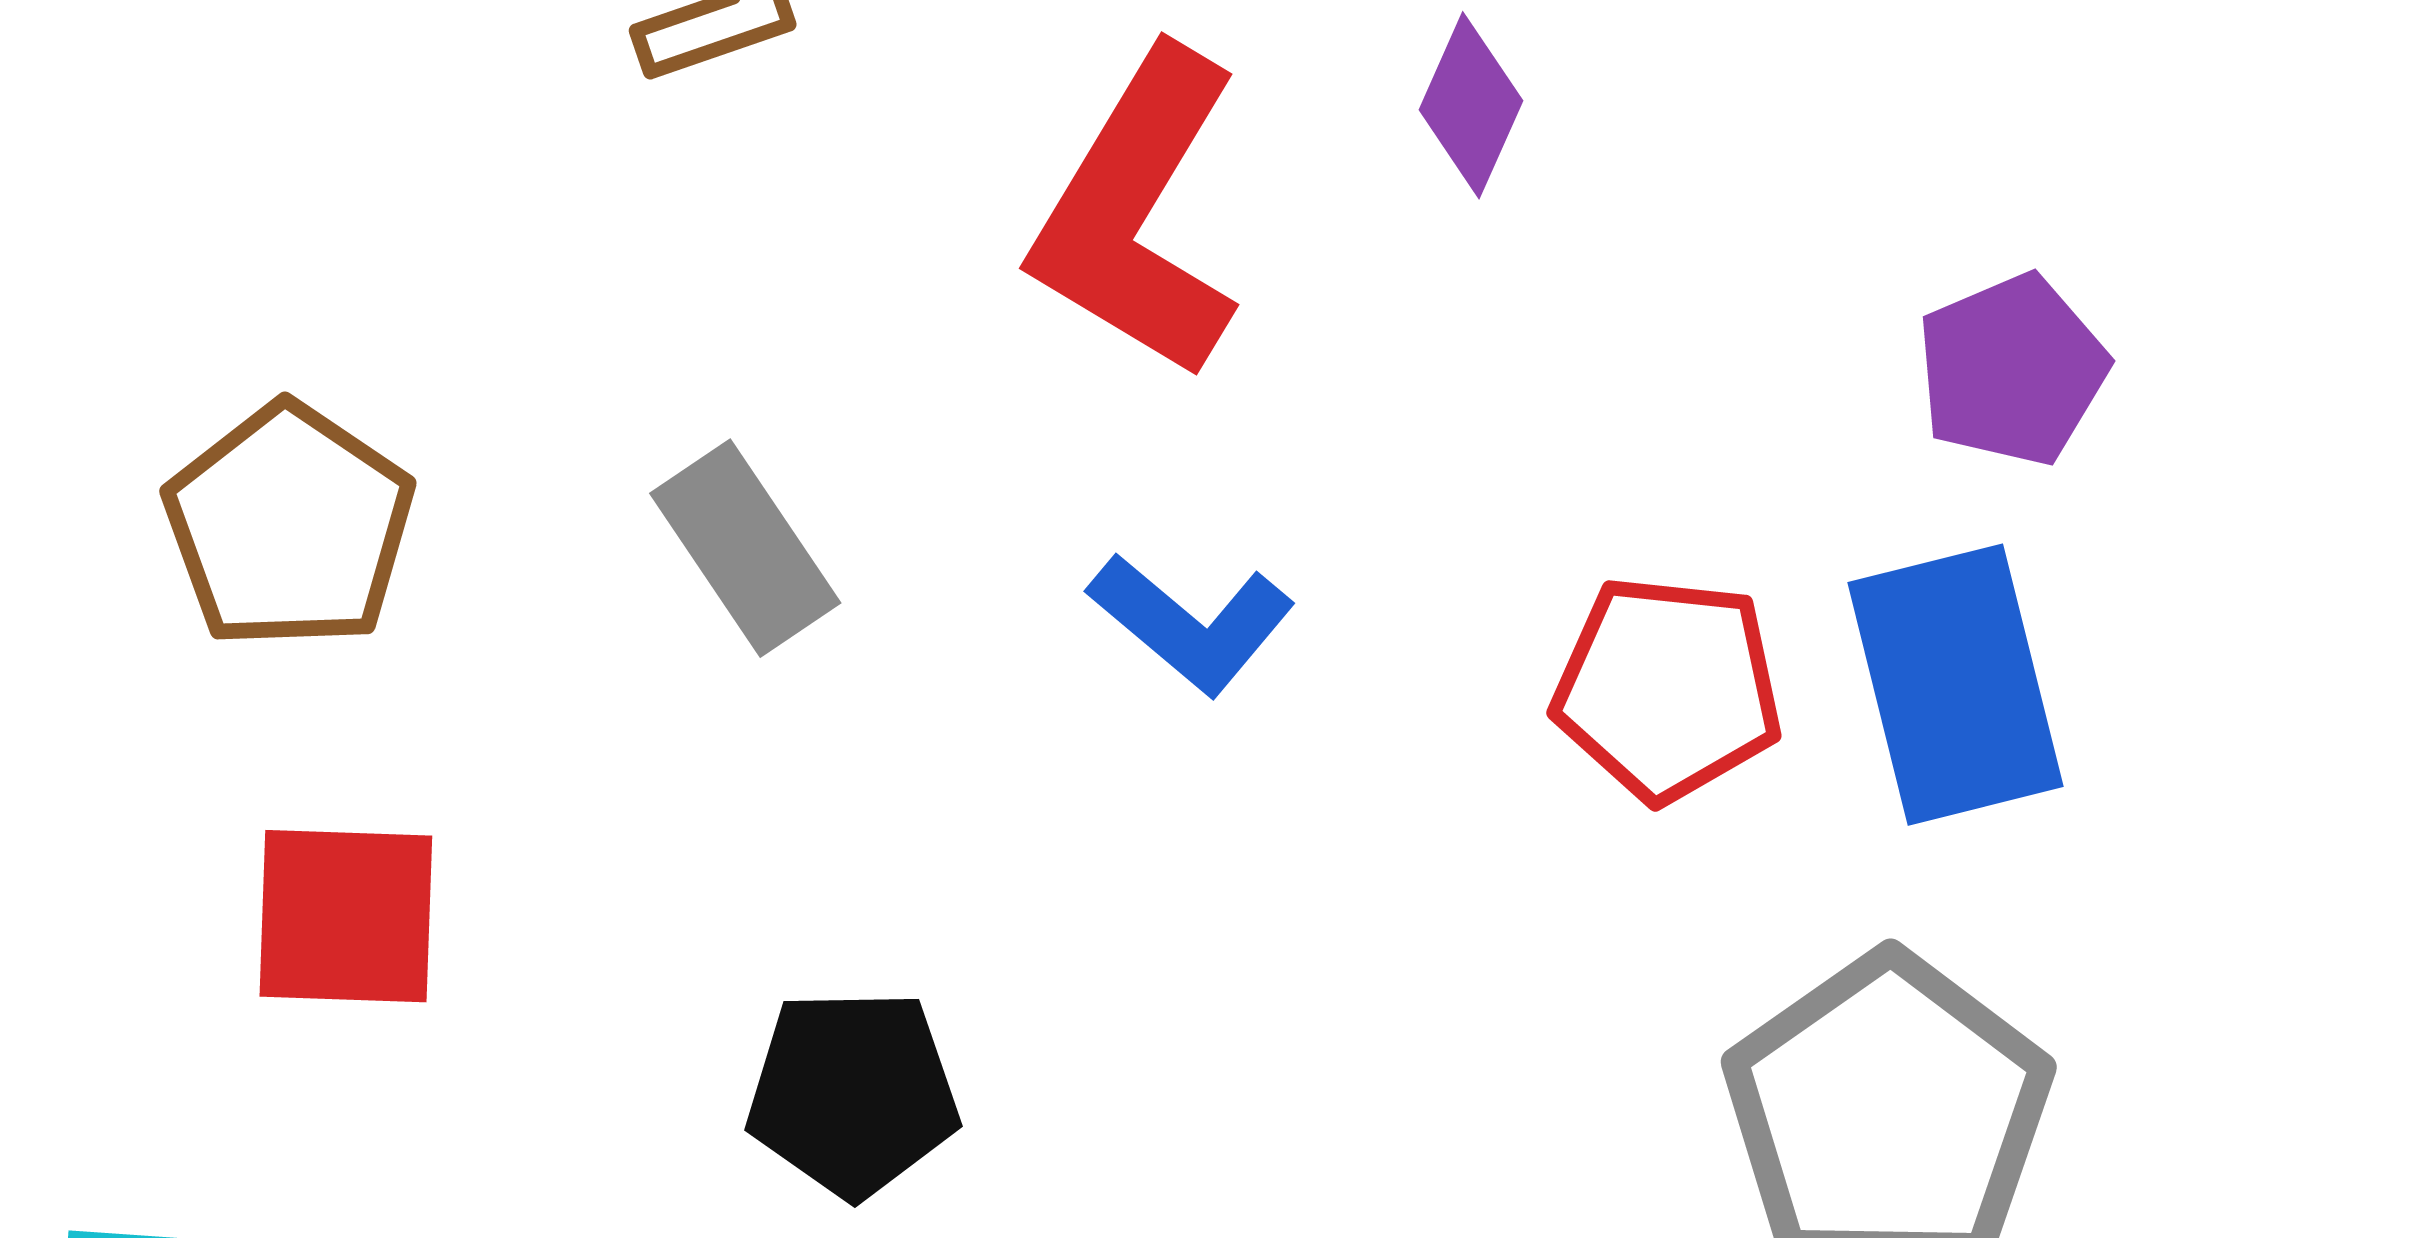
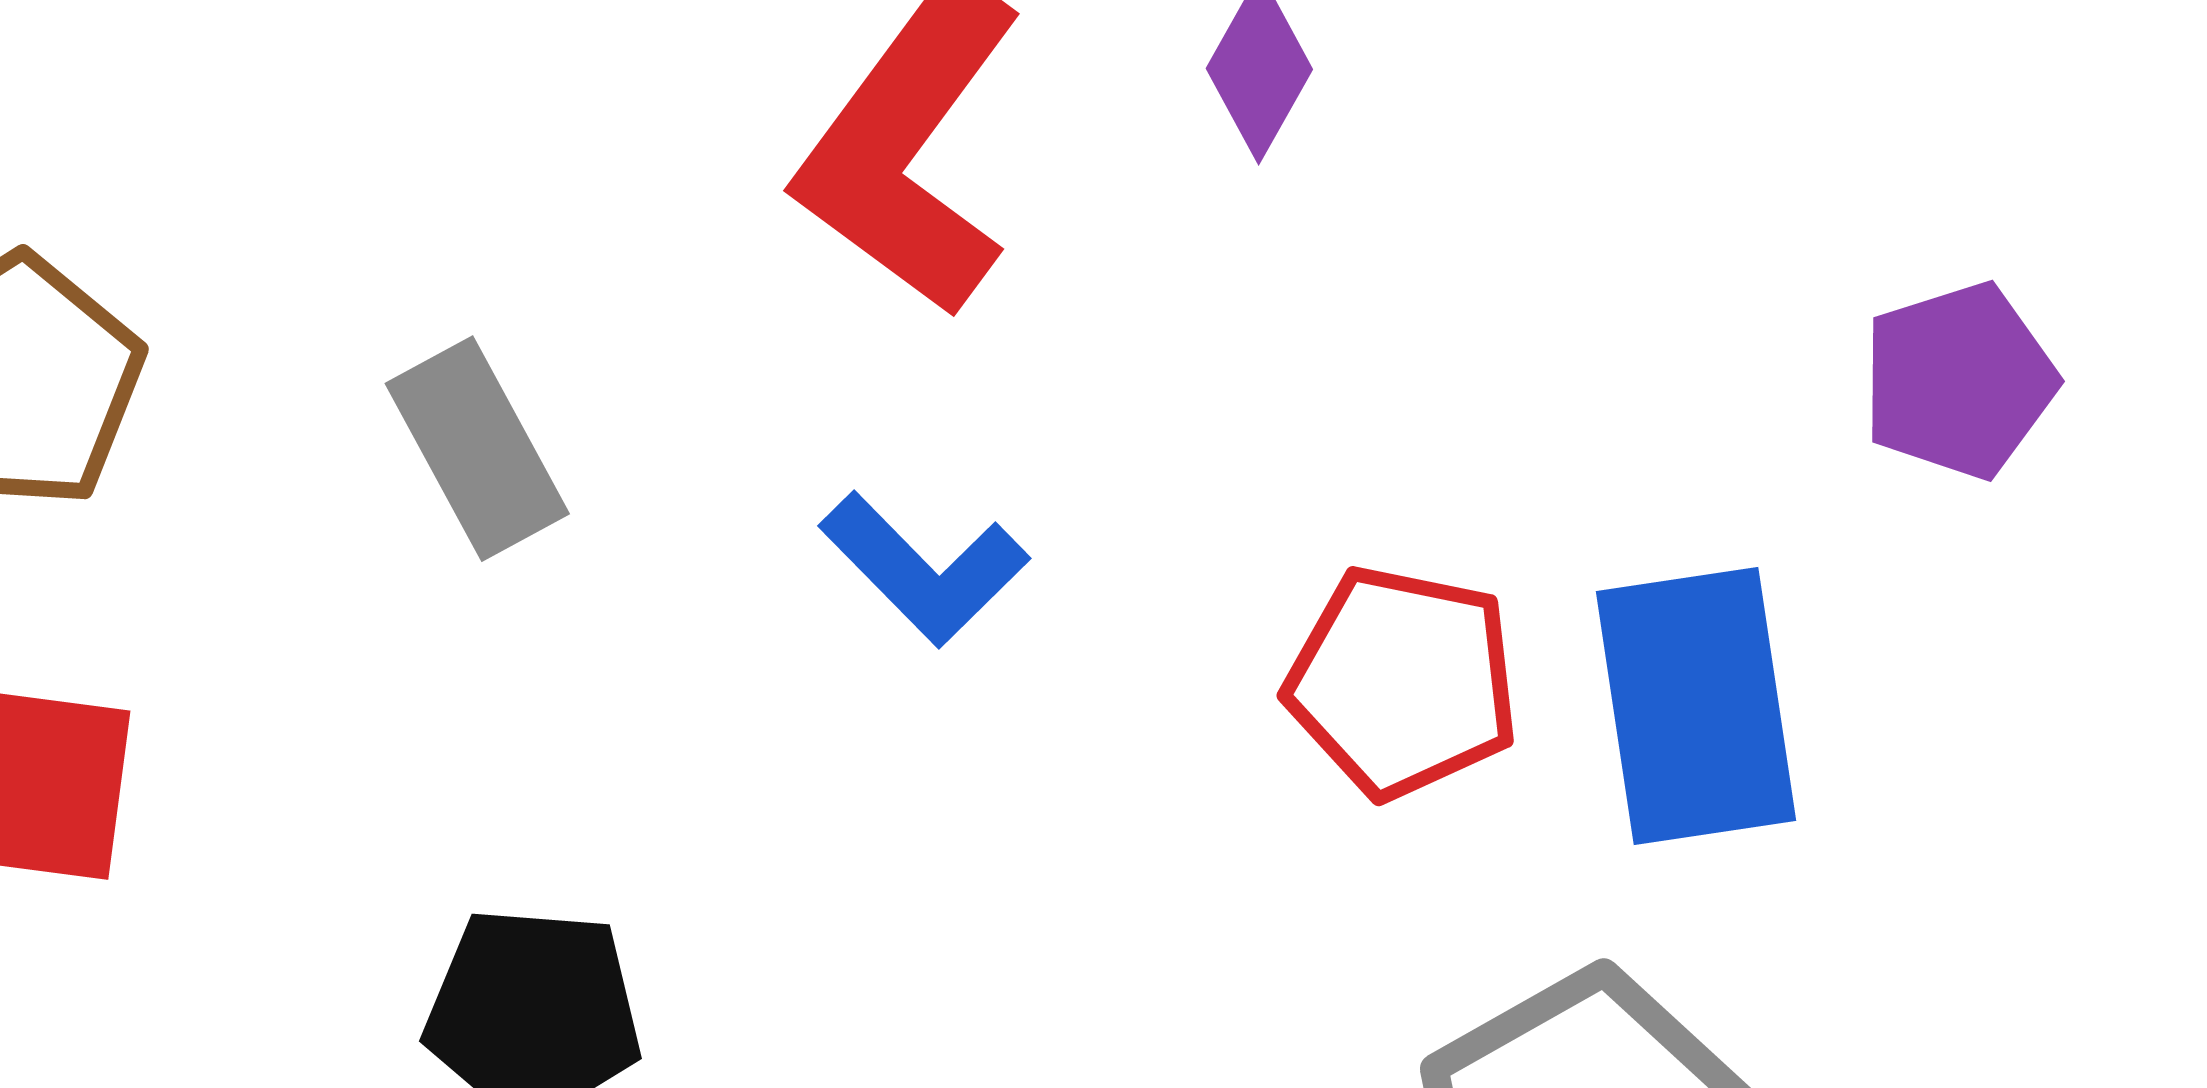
purple pentagon: (2012, 370) -> (1959, 381), moved

